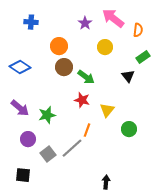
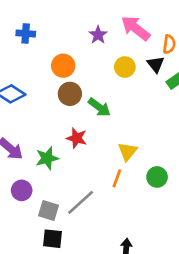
black triangle: (128, 76) -> (156, 64), moved
red star: (82, 100) -> (77, 138), moved
orange line: (87, 130) -> (117, 178), moved
gray square: (48, 154) -> (48, 210), turned -35
black square: (23, 175) -> (52, 239), moved

